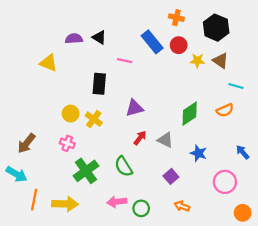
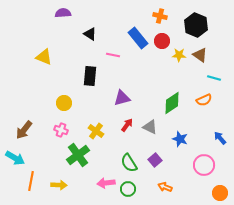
purple semicircle: (74, 39) -> (63, 13), moved
yellow cross: (94, 119) -> (96, 131), moved
green semicircle: (123, 166) -> (129, 163), moved
yellow arrow: (65, 204) -> (59, 185), size x0.7

